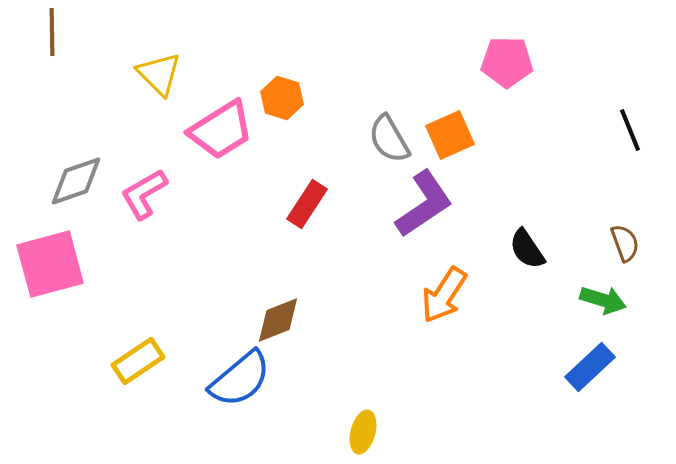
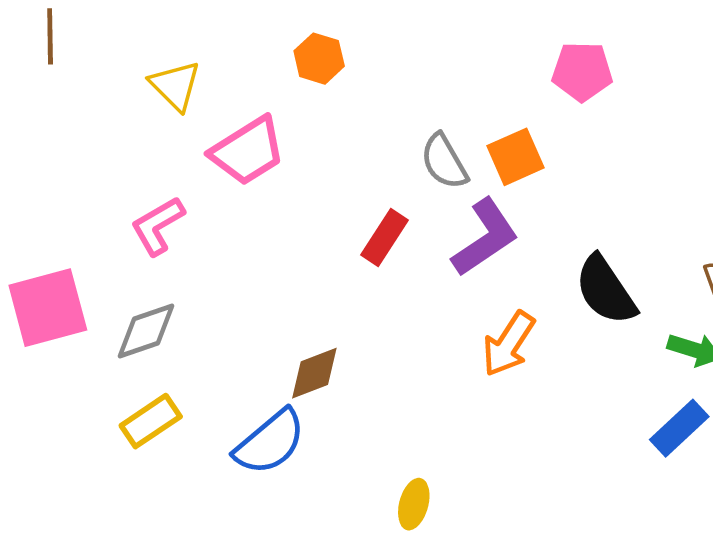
orange hexagon: (282, 98) -> (319, 59), moved
gray diamond: (76, 181) -> (146, 331), moved
red rectangle: (307, 204) -> (385, 237), moved
black semicircle: (527, 249) -> (606, 290), size x1.5

